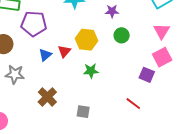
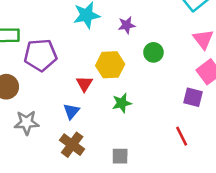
purple star: (112, 11) -> (127, 25), moved
blue triangle: (45, 55) -> (71, 111), moved
red line: (133, 104) -> (182, 136), turned 35

